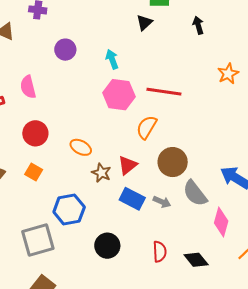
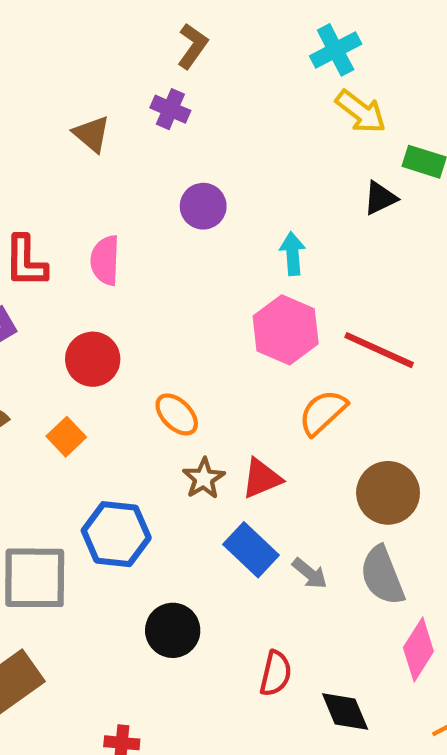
brown circle: (173, 162) -> (388, 493), moved

